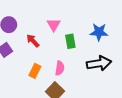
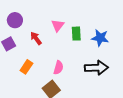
green rectangle: (70, 41) -> (76, 34), moved
orange rectangle: (35, 71) -> (26, 67), moved

